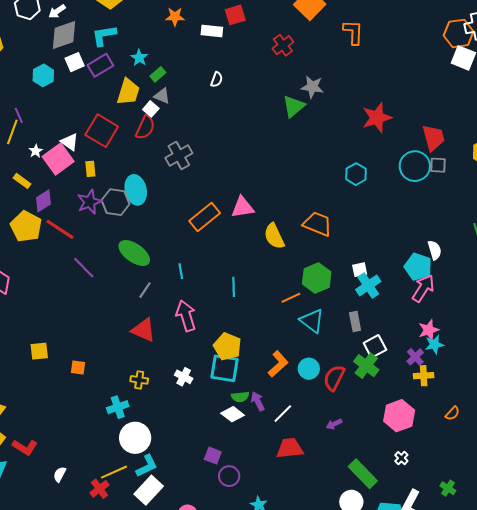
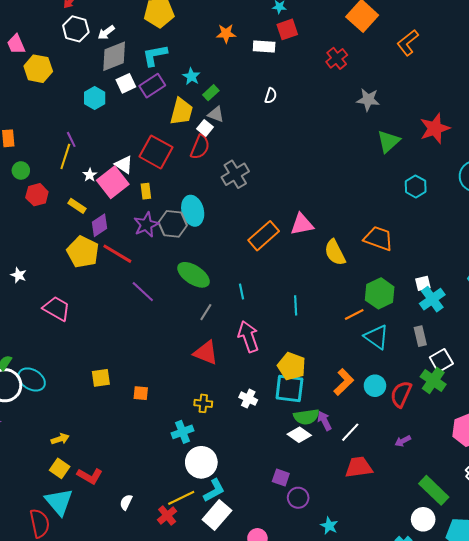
orange L-shape: (353, 32) -> (408, 43), turned -128
green triangle: (294, 106) -> (388, 141), moved
green semicircle: (240, 397) -> (306, 417), size x1.4

